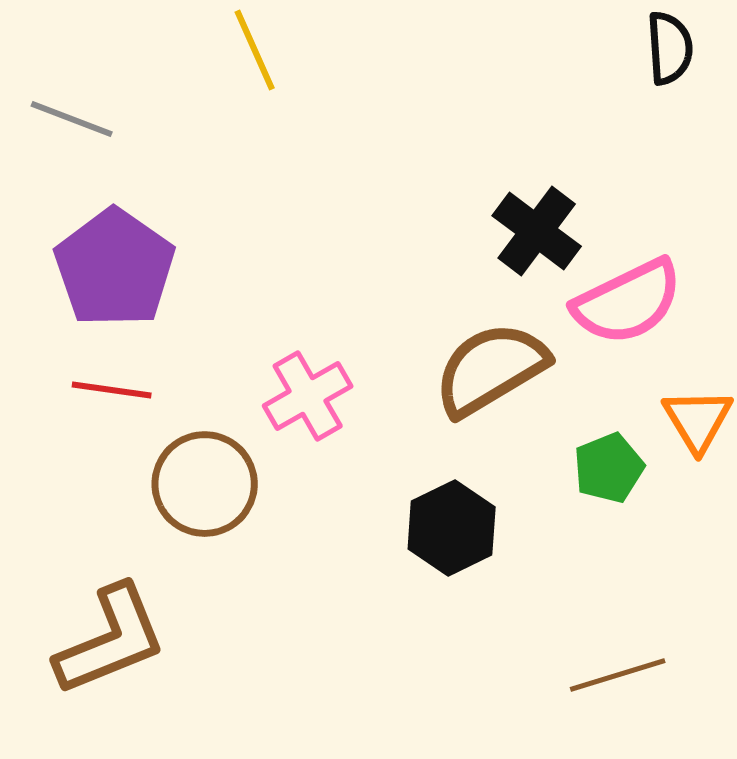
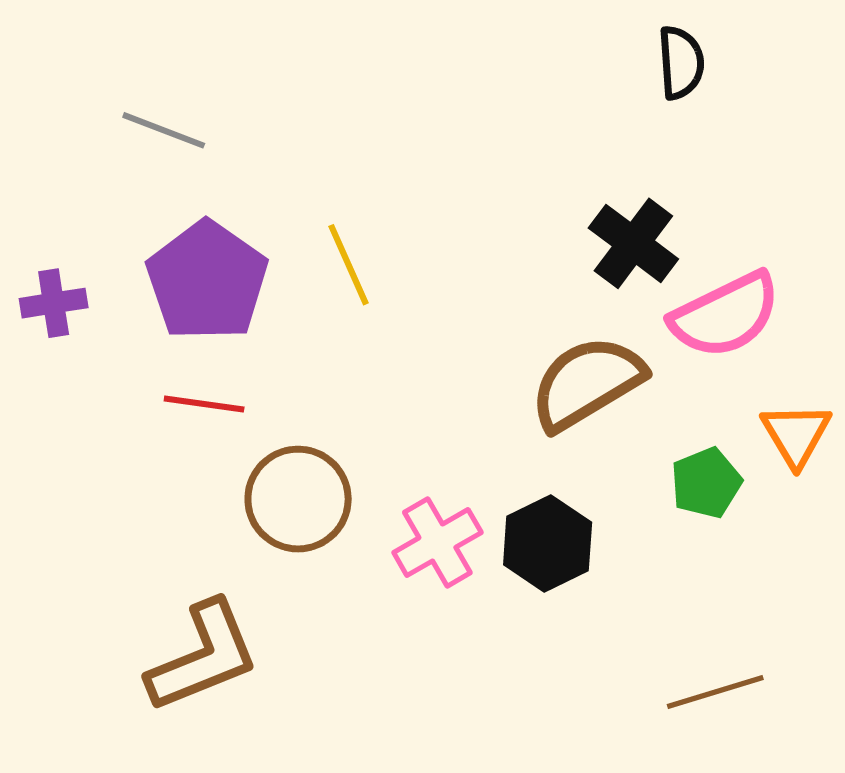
black semicircle: (670, 48) -> (681, 63), moved
yellow line: (255, 50) -> (349, 265), moved
pink cross: (308, 396) -> (437, 542), moved

